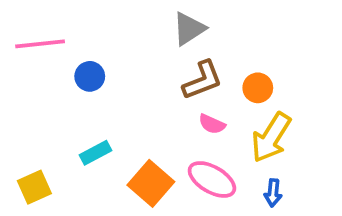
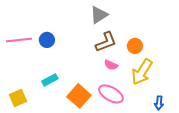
pink line: (40, 44) -> (19, 40), moved
blue arrow: (273, 193) -> (159, 103), moved

